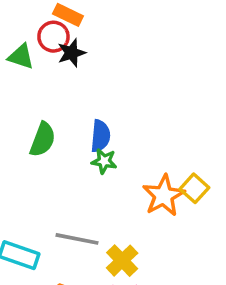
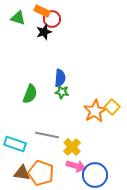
red circle: (53, 37) -> (52, 19), moved
green triangle: (21, 56) -> (18, 18), moved
green semicircle: (43, 140) -> (30, 94), moved

